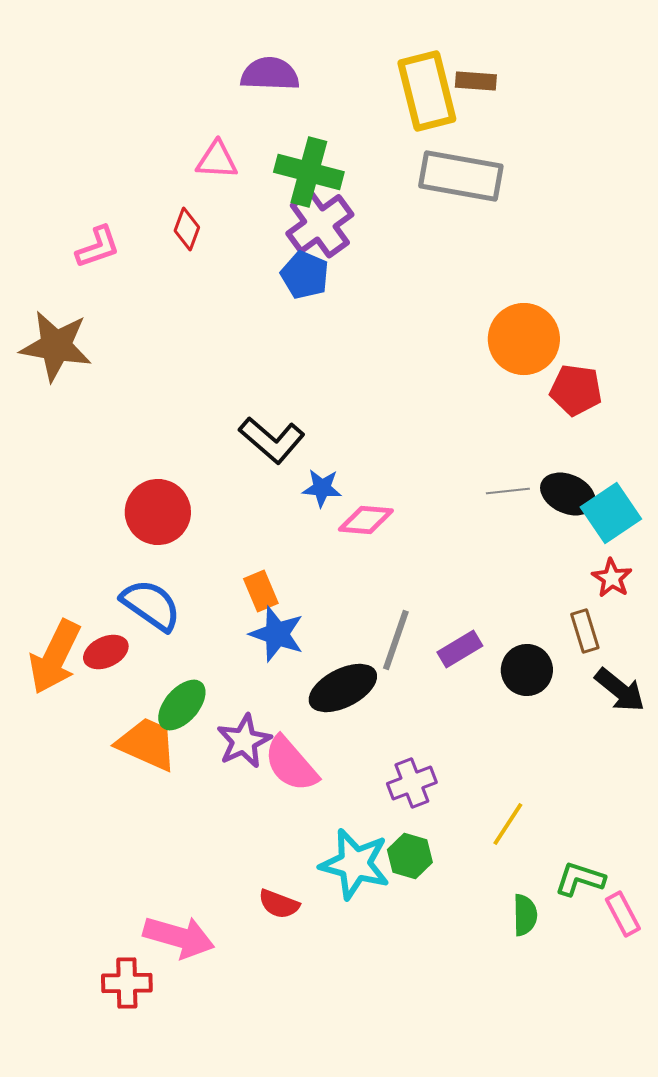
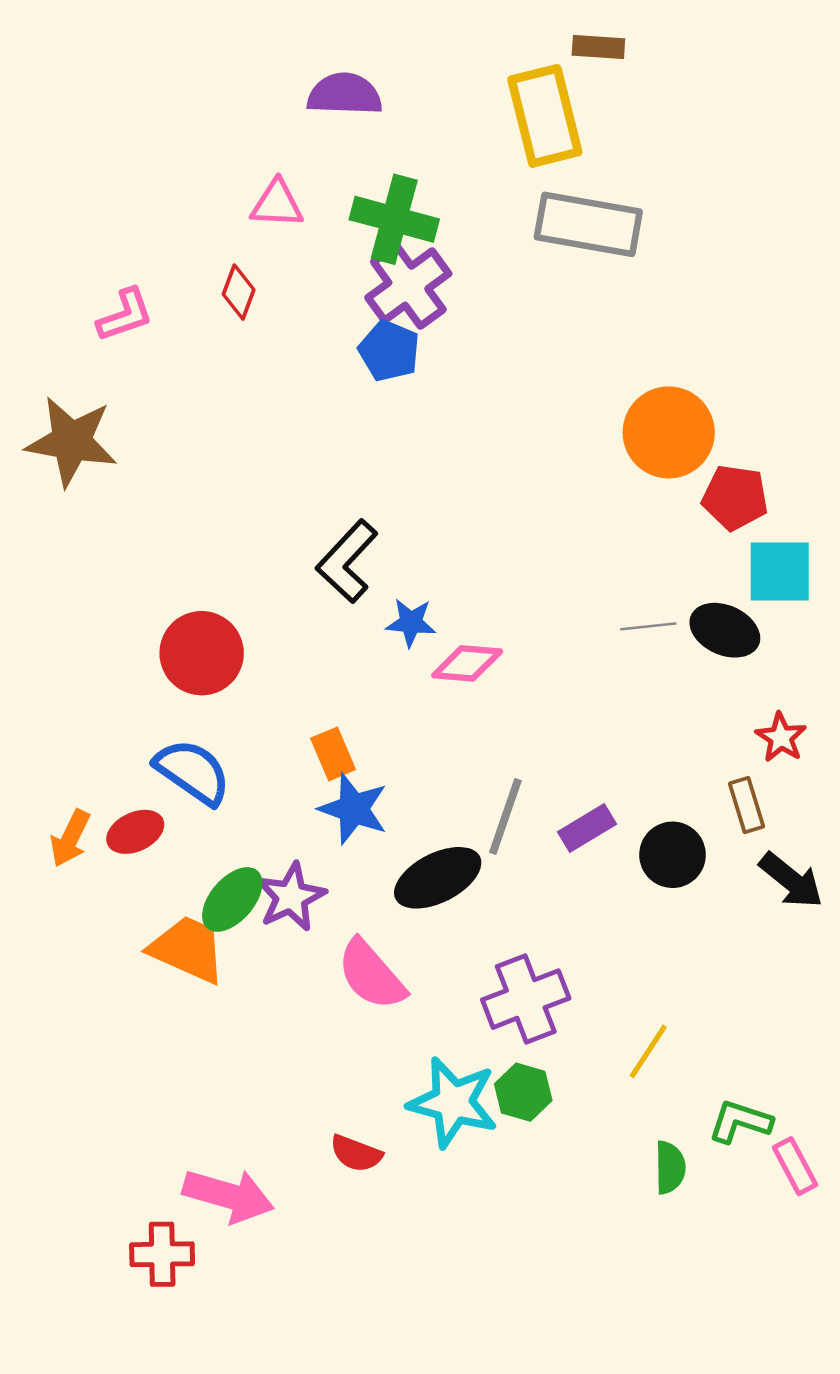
brown rectangle: (476, 81) -> (598, 47), moved
black L-shape: (272, 440) -> (347, 561), turned 92
cyan square: (611, 513) -> (780, 572), moved, turned 34
orange arrow: (55, 657) -> (70, 838), size x0.6
purple star: (244, 741) -> (291, 897), moved
purple cross: (412, 783) -> (526, 999), size x1.4

